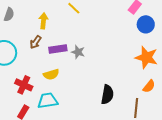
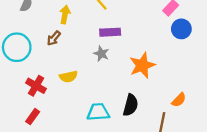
purple rectangle: (58, 49) -> (110, 32), moved
orange star: (146, 57) -> (142, 65), moved, turned 30
cyan trapezoid: (48, 101) -> (98, 112), moved

